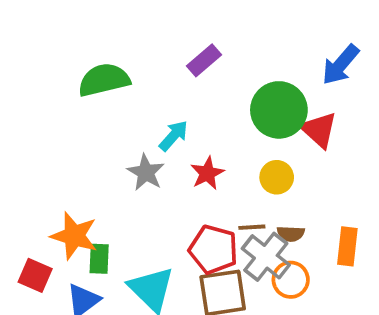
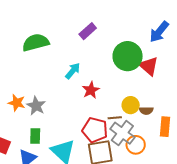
gray star: (146, 172) -> (36, 106), moved
yellow circle: (277, 177) -> (131, 105), moved
brown semicircle: (291, 234) -> (146, 111), moved
orange star: (74, 236) -> (17, 103), moved, size x0.7

